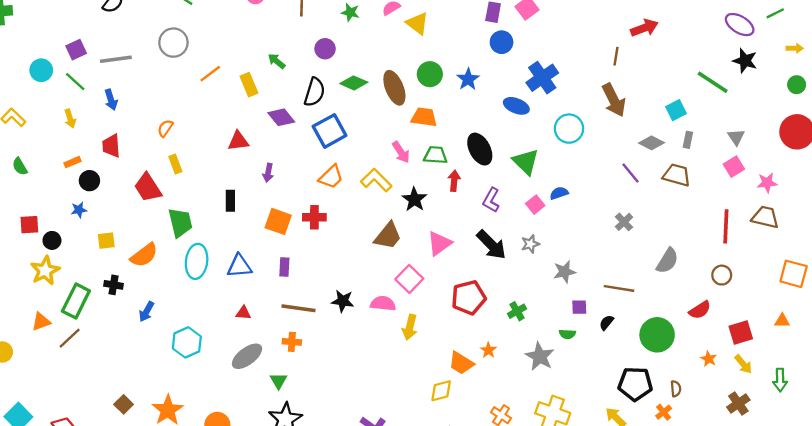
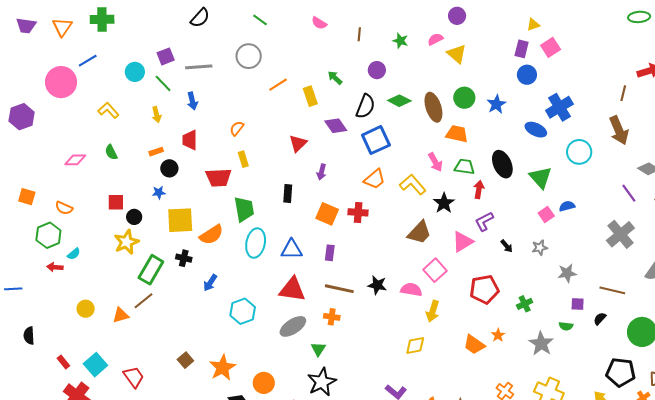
red triangle: (238, 141) -> (298, 143), turned -42
red trapezoid: (148, 188) -> (219, 178), turned -64
purple L-shape: (491, 200) -> (484, 221), moved, turned 30
gray cross: (624, 222) -> (620, 234), size x1.8
yellow square: (106, 241) -> (180, 220), size x1.8
black arrow: (491, 245) -> (507, 246), size x0.5
red triangle: (243, 313) -> (292, 289), size x2.0
orange triangle: (41, 322) -> (121, 315), moved
yellow diamond: (441, 391) -> (415, 346), moved

